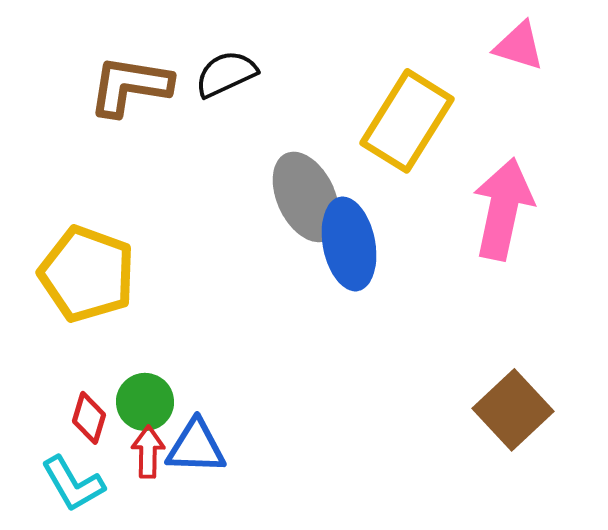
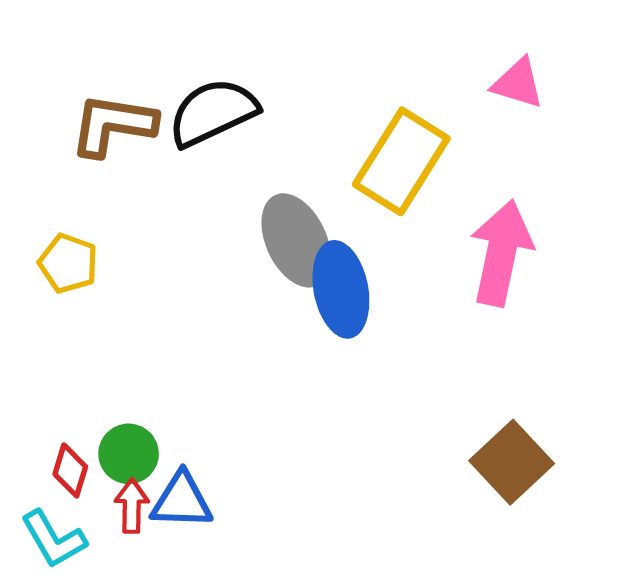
black semicircle: (226, 74) -> (213, 112), size x1.4
yellow pentagon: (87, 274) -> (68, 263), moved, size x0.6

